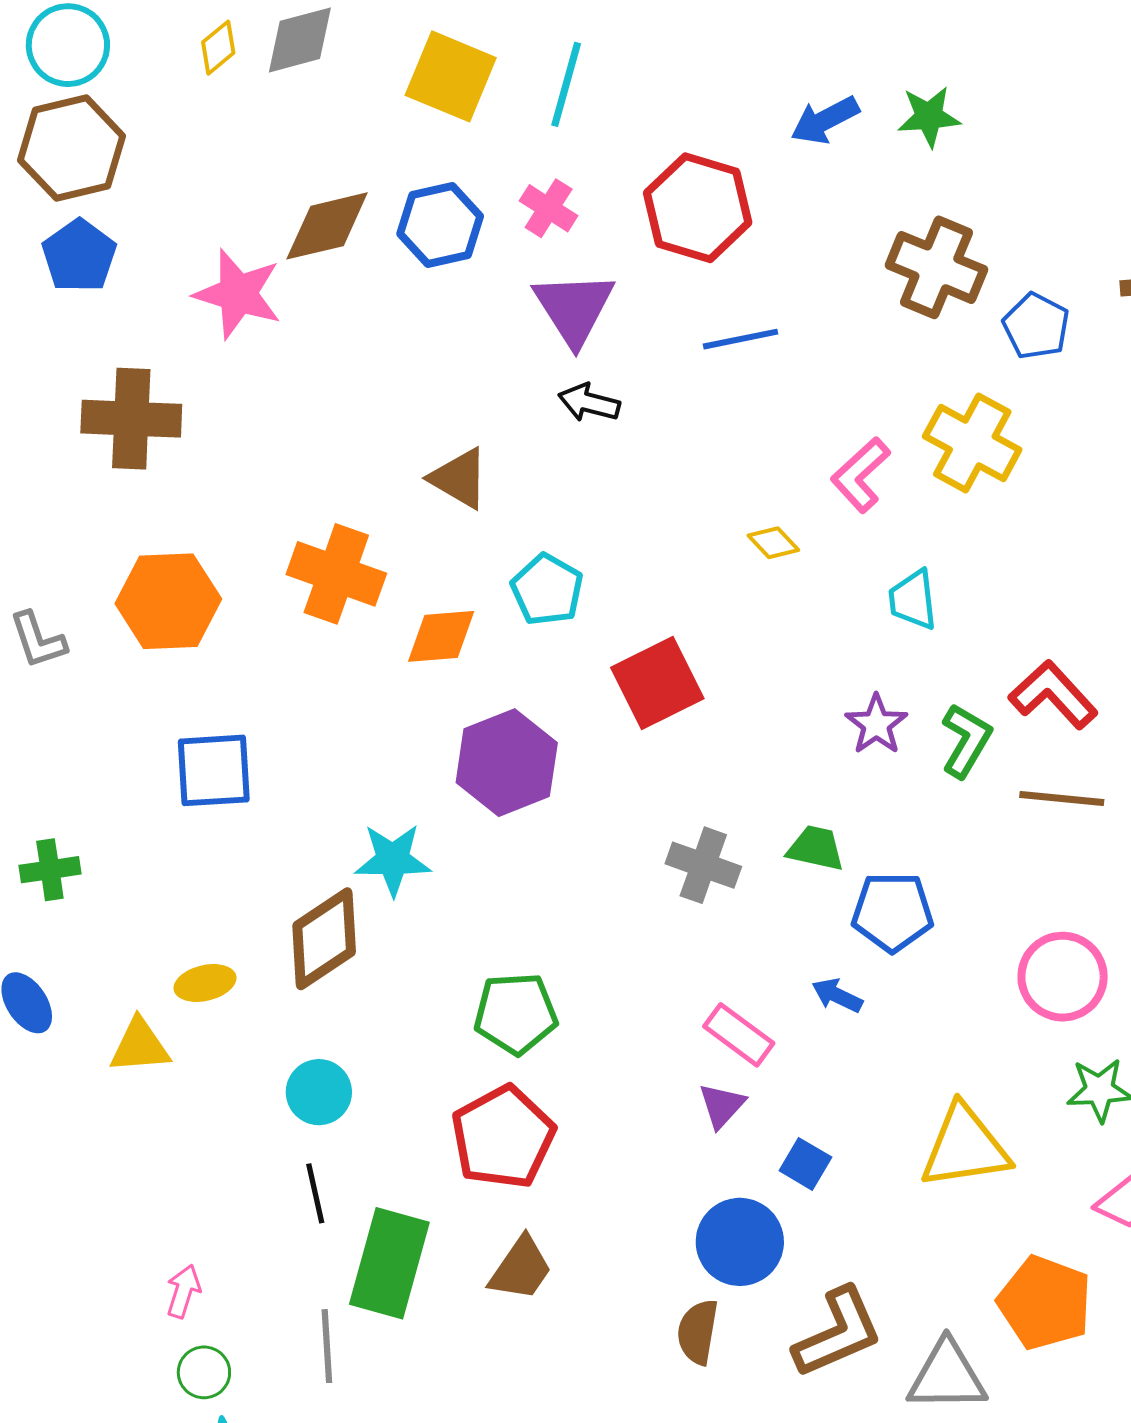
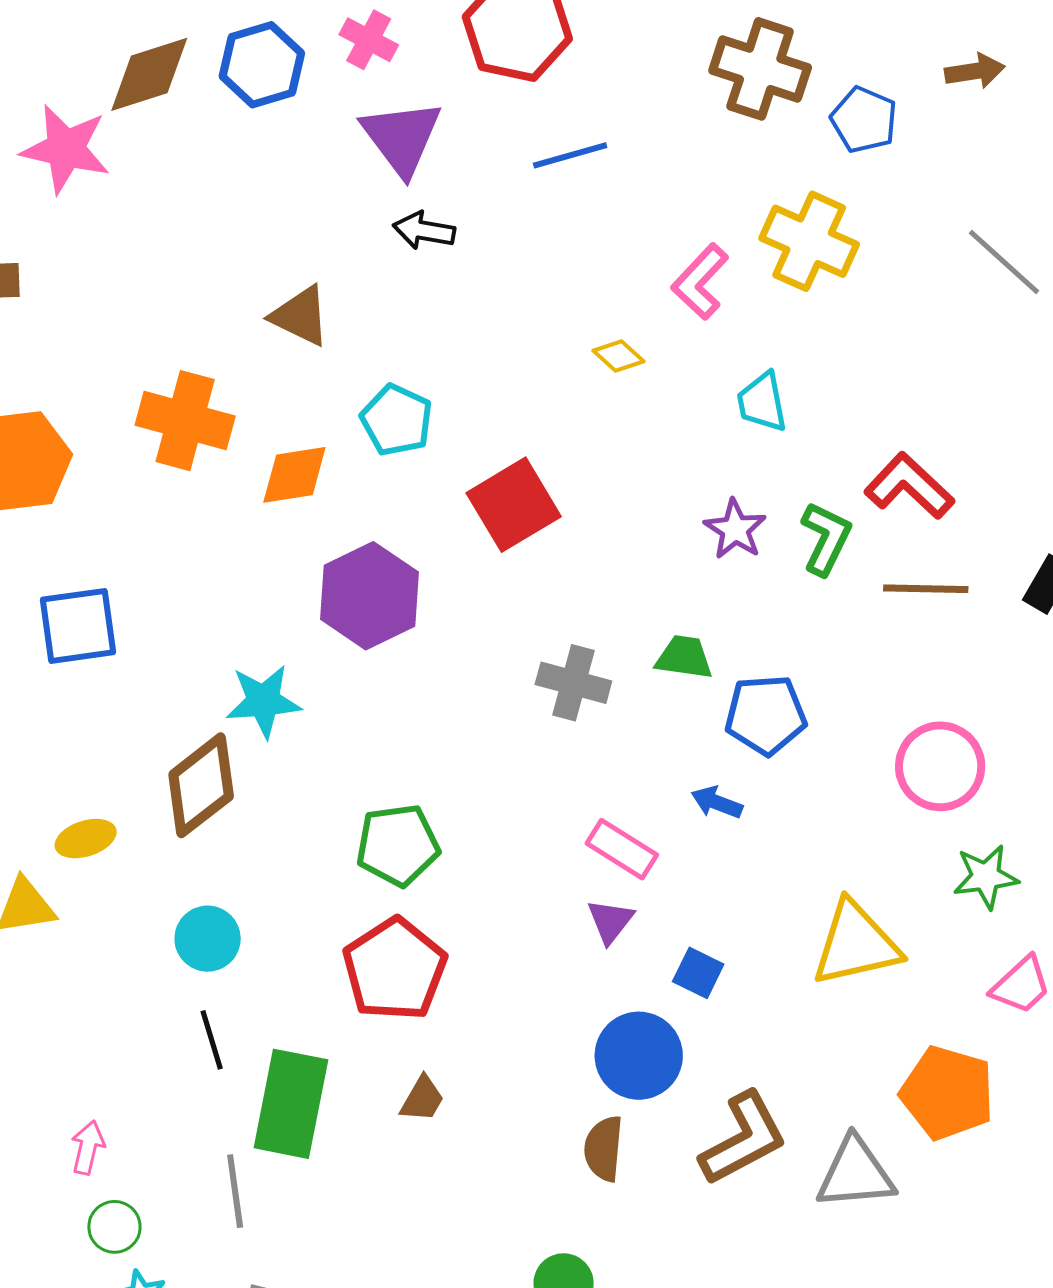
brown trapezoid: (521, 1268) -> (422, 1099), size x0.7

